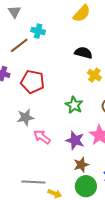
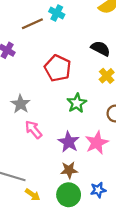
red pentagon: (33, 82) -> (58, 68), moved
gray star: (25, 117) -> (20, 104), turned 30

